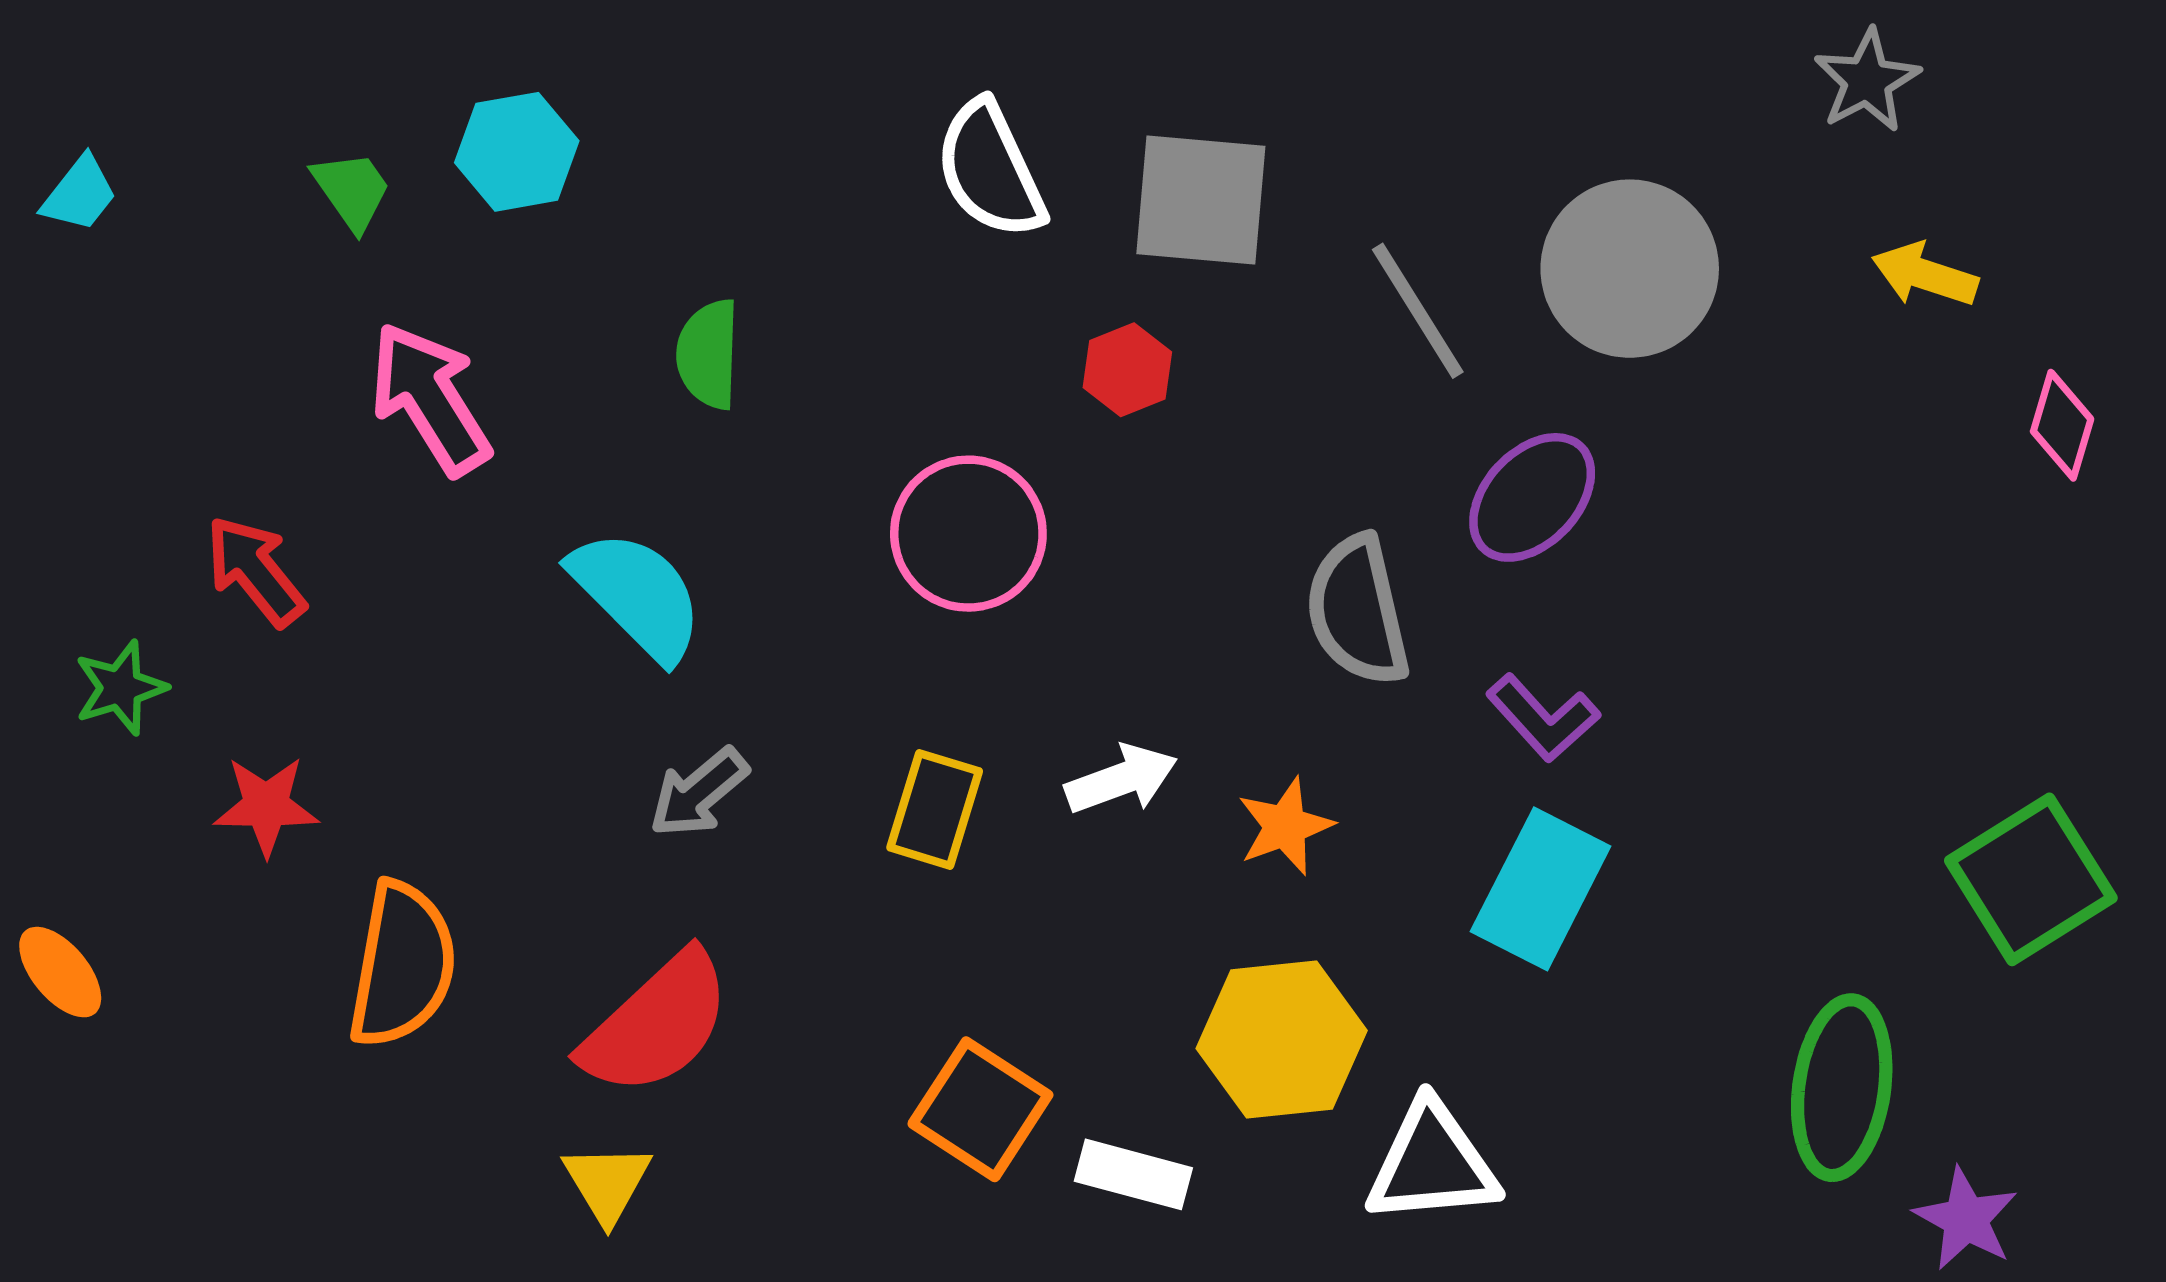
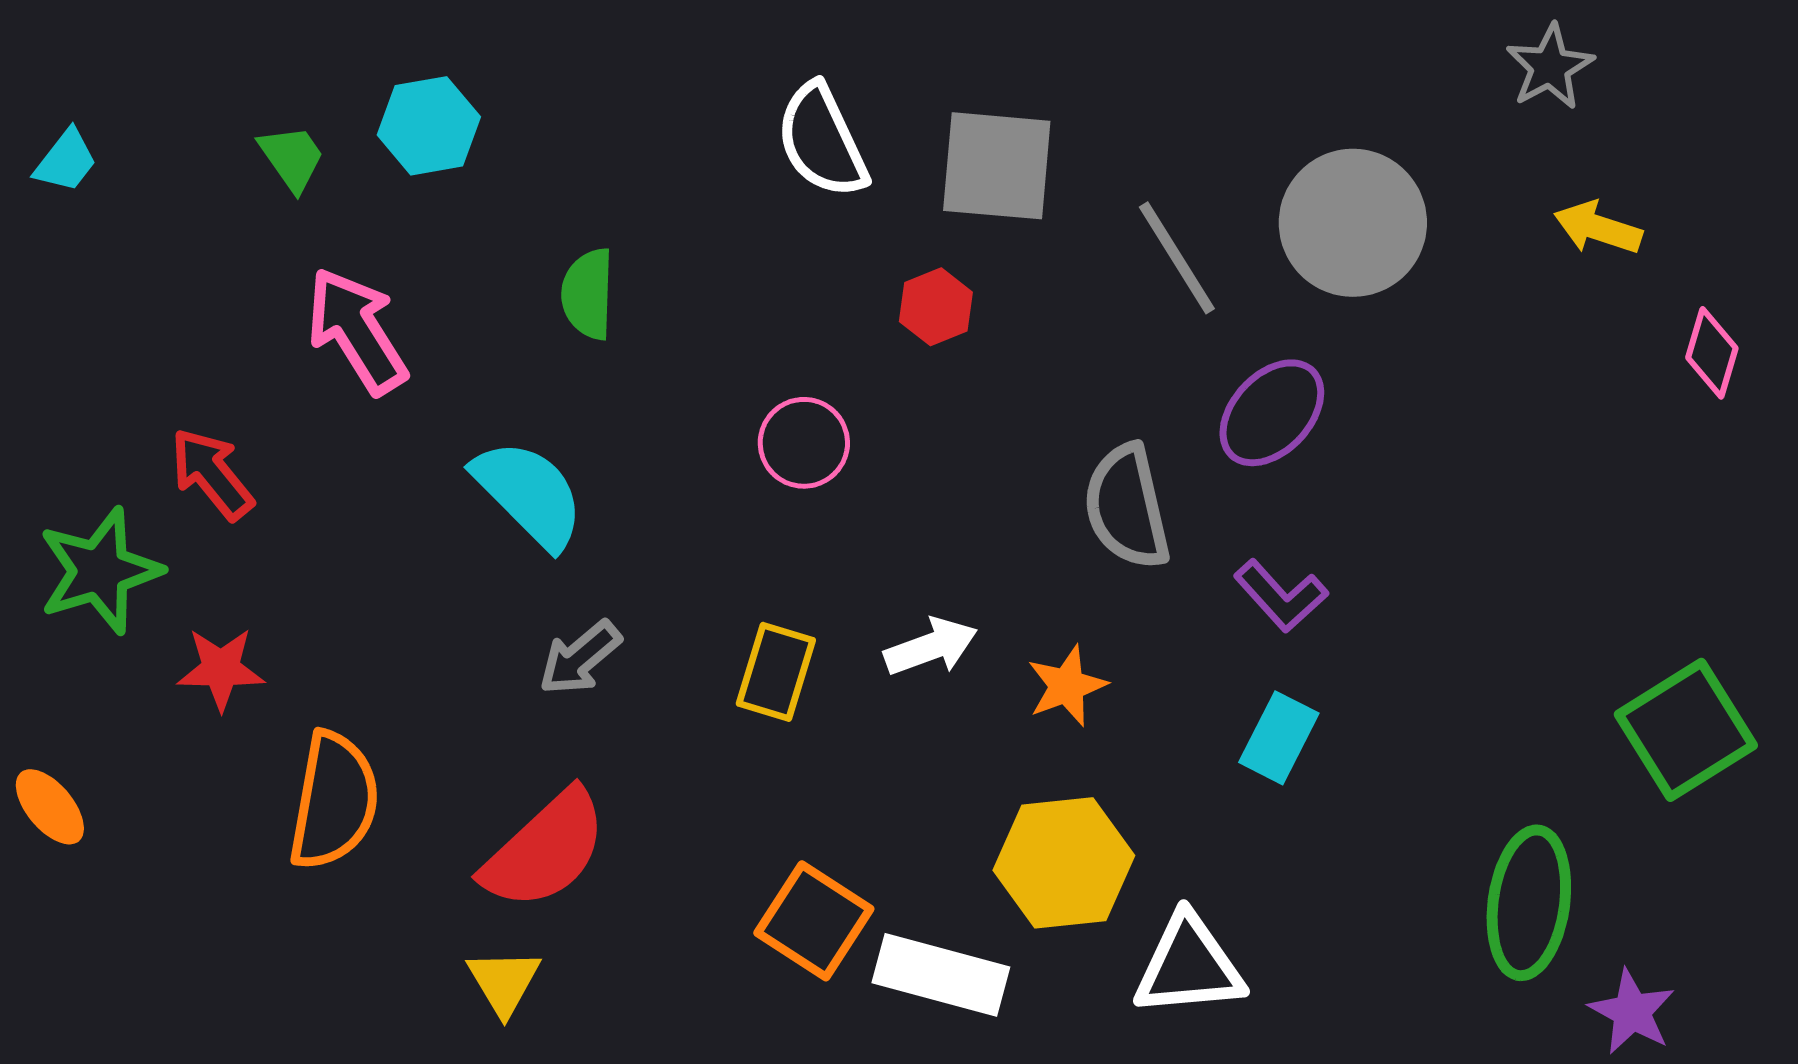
pink circle: (968, 534) -> (804, 443), size x0.7
green star: (120, 688) -> (100, 571), size x1.6
cyan rectangle: (1541, 889) -> (1279, 738), size x0.7
white rectangle: (1133, 1174) -> (941, 975), size x1.4

